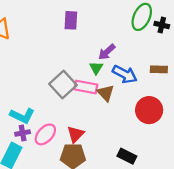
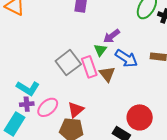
pink rectangle: (86, 87) -> (89, 67), turned 55
red circle: (149, 110) -> (140, 117), moved

